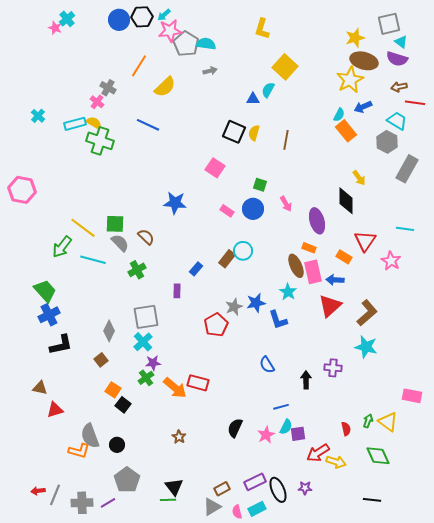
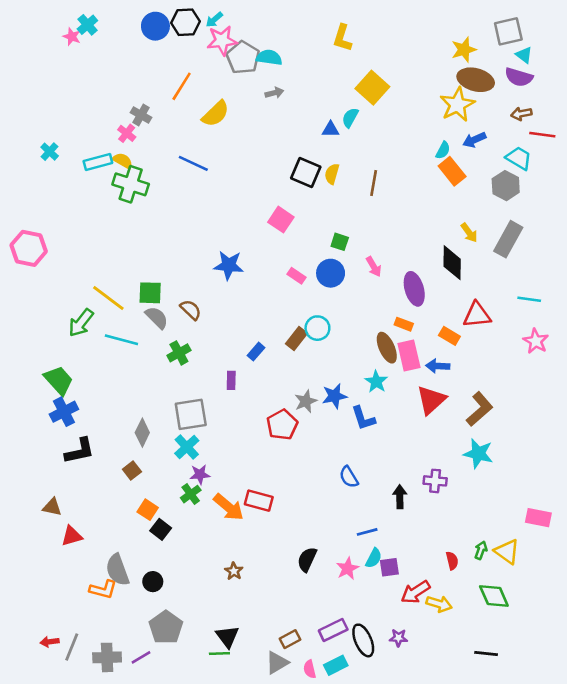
gray rectangle: (407, 169) -> (508, 239), moved
red triangle: (365, 241) -> (477, 315), turned 50
pink star: (391, 261) -> (536, 341), moved

